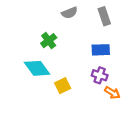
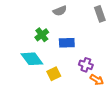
gray rectangle: (104, 16) -> (100, 14), moved
blue rectangle: (101, 50) -> (67, 43), moved

